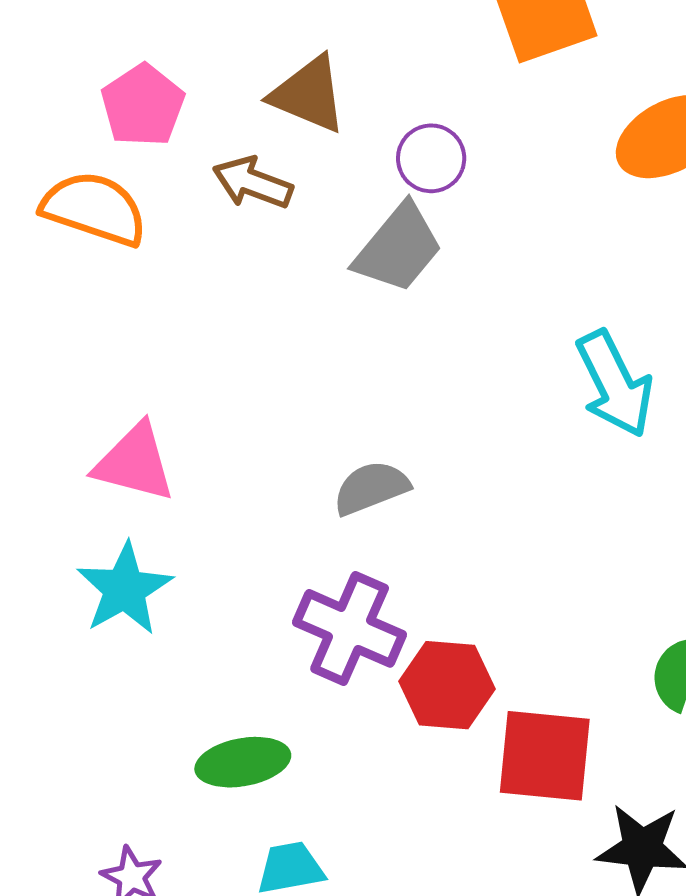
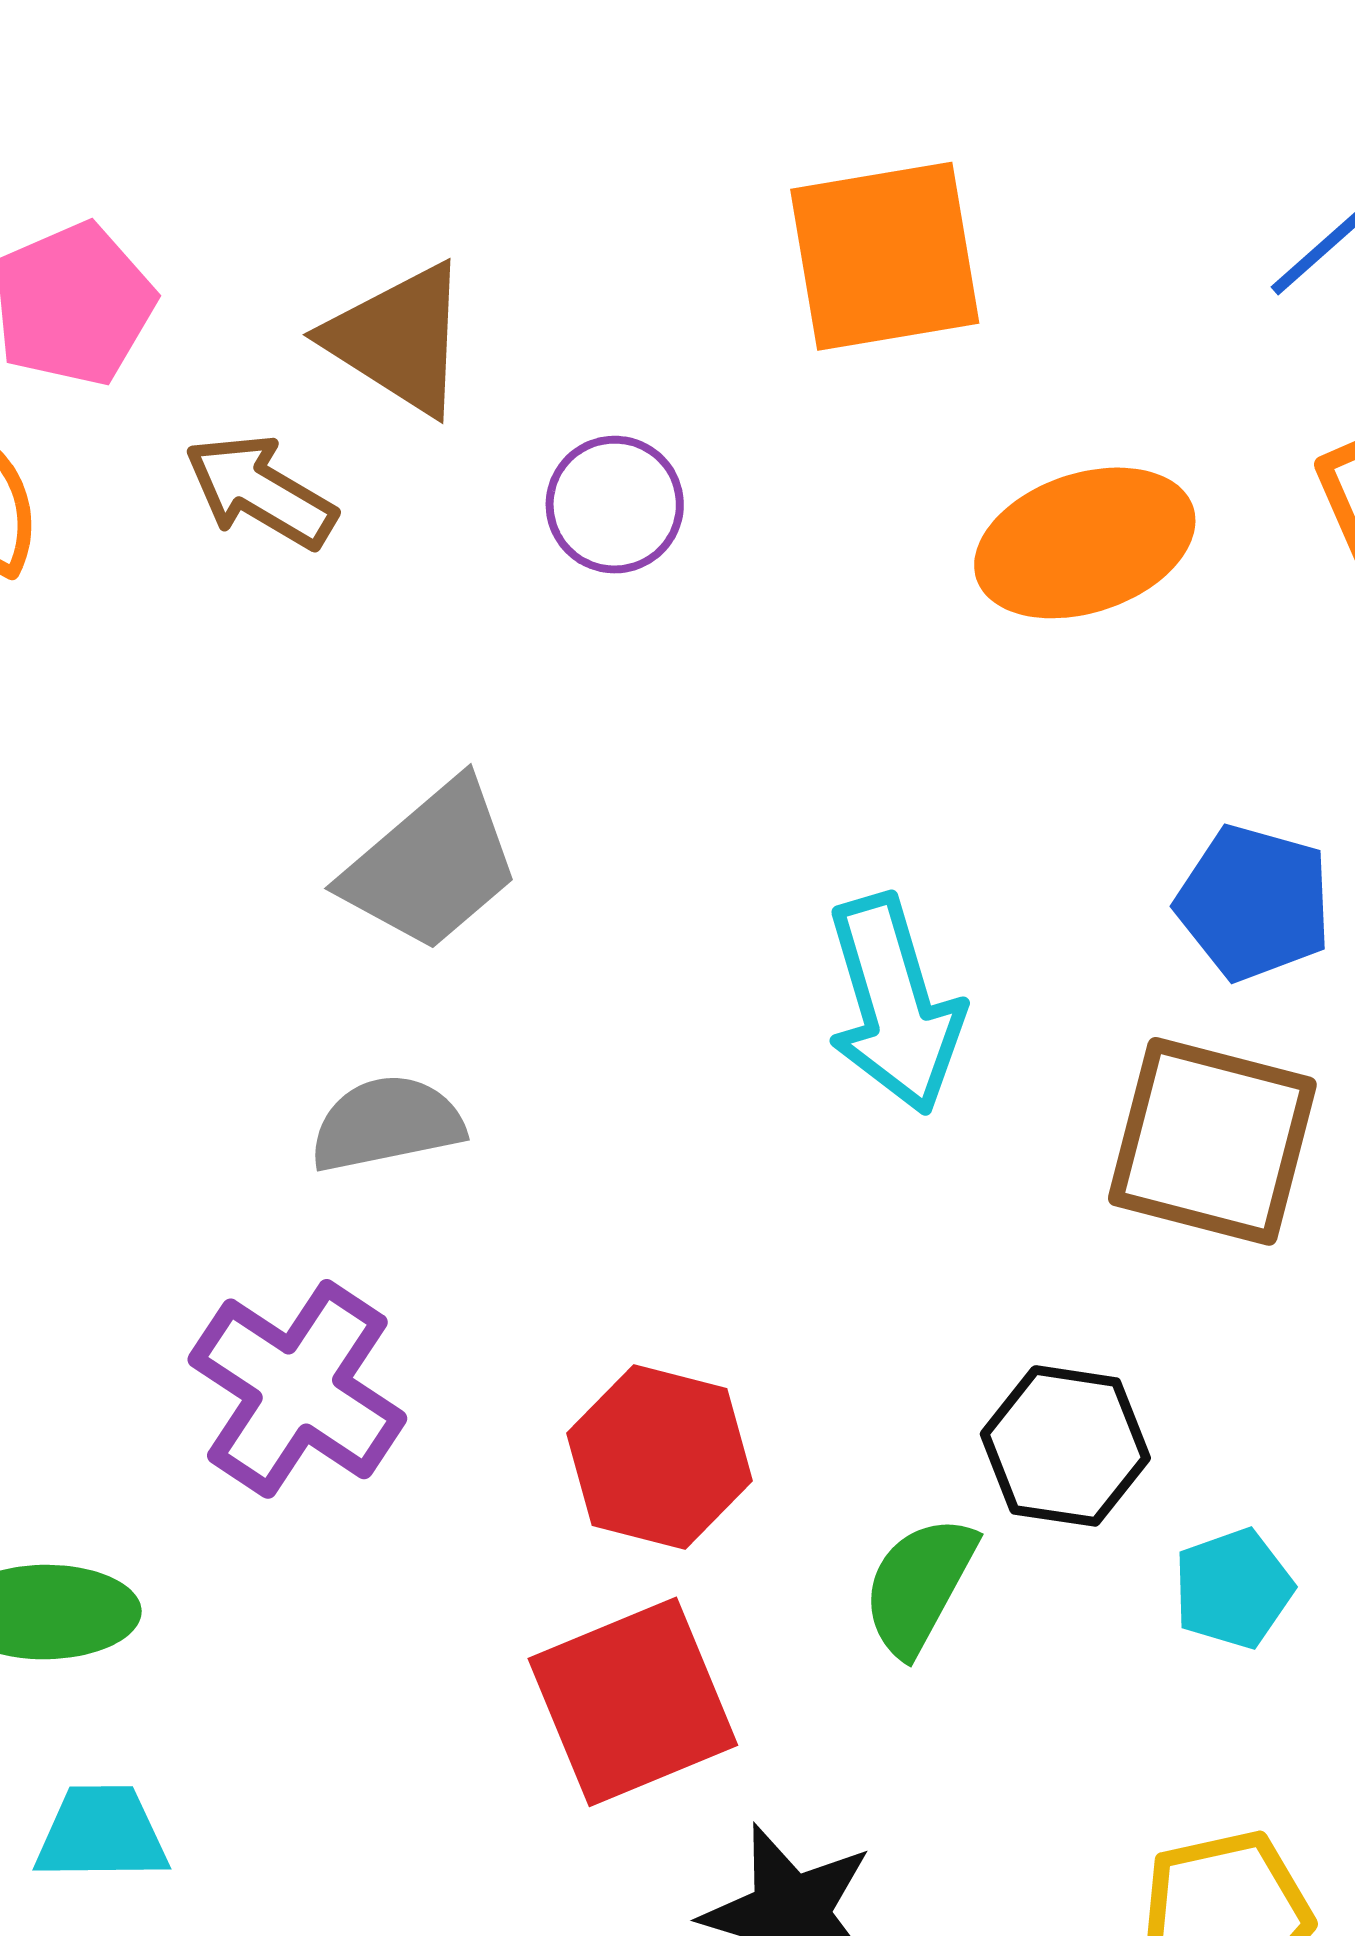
gray trapezoid: (398, 248) -> (431, 865), moved
red hexagon: (447, 685) -> (660, 1457), moved
red square: (545, 756) -> (633, 1702), turned -38

